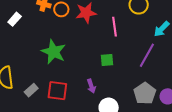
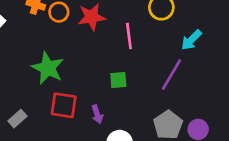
red square: (57, 91) -> (64, 105), moved

